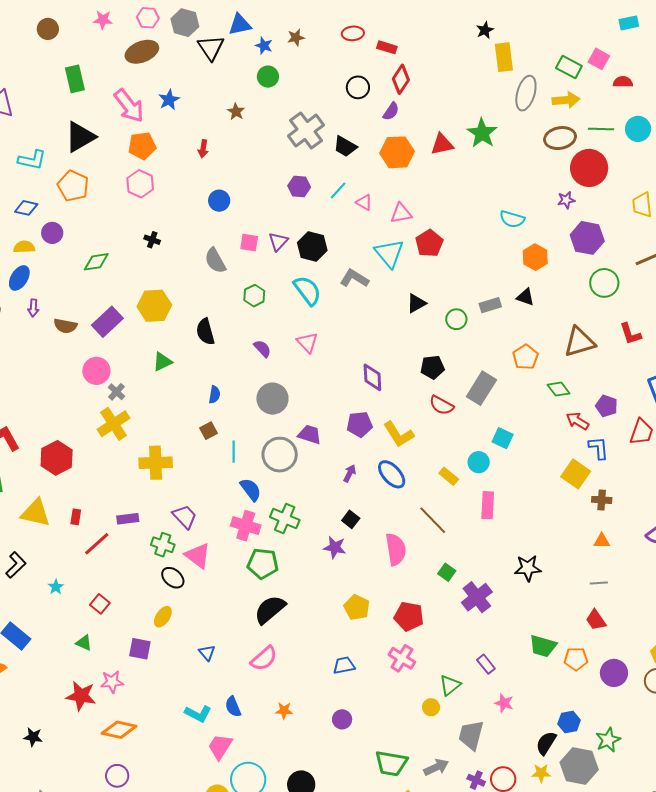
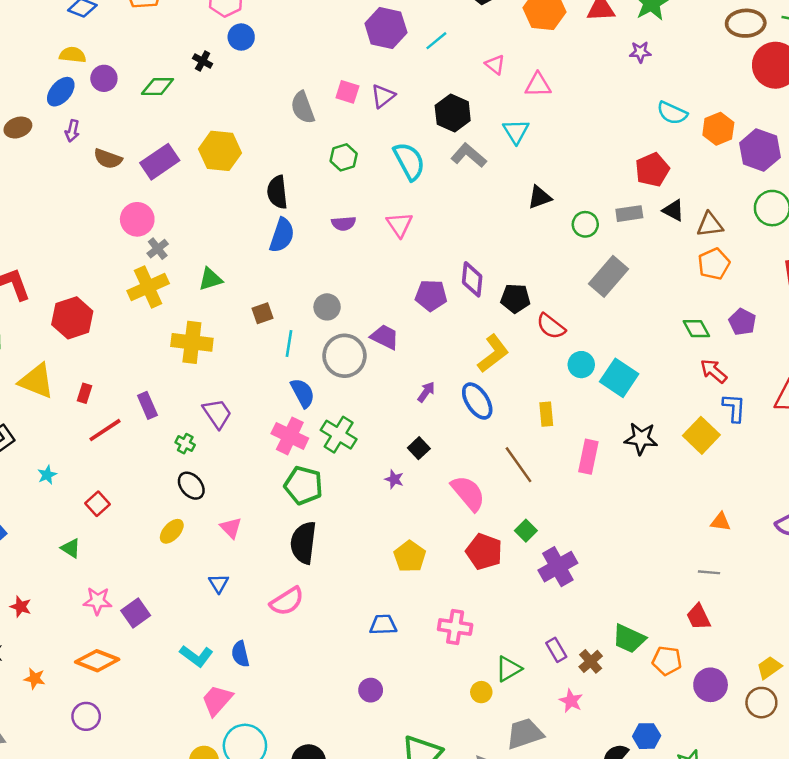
purple hexagon: (299, 186) -> (386, 28), moved, size x1.5
cyan line: (338, 190) -> (436, 41), moved
purple star: (566, 200) -> (640, 52), moved
blue circle: (219, 201) -> (241, 37), moved
purple circle: (52, 233) -> (104, 78), moved
black cross: (152, 240) -> (203, 61), moved
red pentagon: (429, 243) -> (652, 170), moved
black hexagon: (312, 246) -> (453, 113), moved
cyan triangle: (389, 253) -> (516, 131), size x0.7
orange hexagon: (535, 257) -> (718, 129), moved
brown triangle: (579, 342) -> (710, 225), moved, size x0.7
purple semicircle: (262, 349) -> (344, 223), turned 120
orange pentagon: (525, 357) -> (714, 264), moved
green triangle: (162, 362) -> (210, 279), moved
black pentagon: (432, 367) -> (515, 298), moved
gray rectangle: (481, 388) -> (608, 276), moved
blue semicircle: (214, 395) -> (282, 235), moved, size x1.6
gray circle: (272, 399) -> (327, 307), moved, size x0.7
purple pentagon: (607, 406) -> (742, 322), moved
purple pentagon: (360, 424) -> (431, 295), moved
yellow L-shape: (399, 434) -> (493, 354), turned -104
cyan square: (503, 438) -> (619, 378), size x1.4
cyan circle: (479, 462) -> (581, 365), moved
yellow rectangle: (449, 476) -> (546, 414), turned 36
brown cross: (602, 500) -> (591, 661), moved, turned 36
purple rectangle: (128, 519) -> (147, 405), turned 65
green cross: (163, 545) -> (185, 444), size x0.7
purple star: (335, 547) -> (394, 479), size x0.7
pink semicircle: (396, 549) -> (468, 493), turned -40
pink triangle: (198, 556) -> (231, 528), moved, size x0.7
black star: (528, 568) -> (641, 439), moved
black semicircle: (270, 610) -> (303, 543), turned -52
red pentagon: (409, 616) -> (484, 552), moved
purple square: (140, 649) -> (136, 613), moved, turned 35
pink cross: (402, 658) -> (455, 627), turned -32
red star: (81, 696) -> (21, 607), moved, size x0.6
orange star: (284, 711) -> (35, 679), moved
gray trapezoid: (471, 735) -> (525, 734), turned 48

